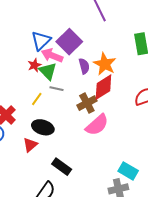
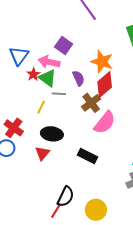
blue triangle: (41, 41) -> (19, 56), moved
purple square: (69, 42) -> (64, 46), size x0.7
purple semicircle: (84, 66) -> (78, 78), moved
black rectangle: (62, 167) -> (88, 156), moved

